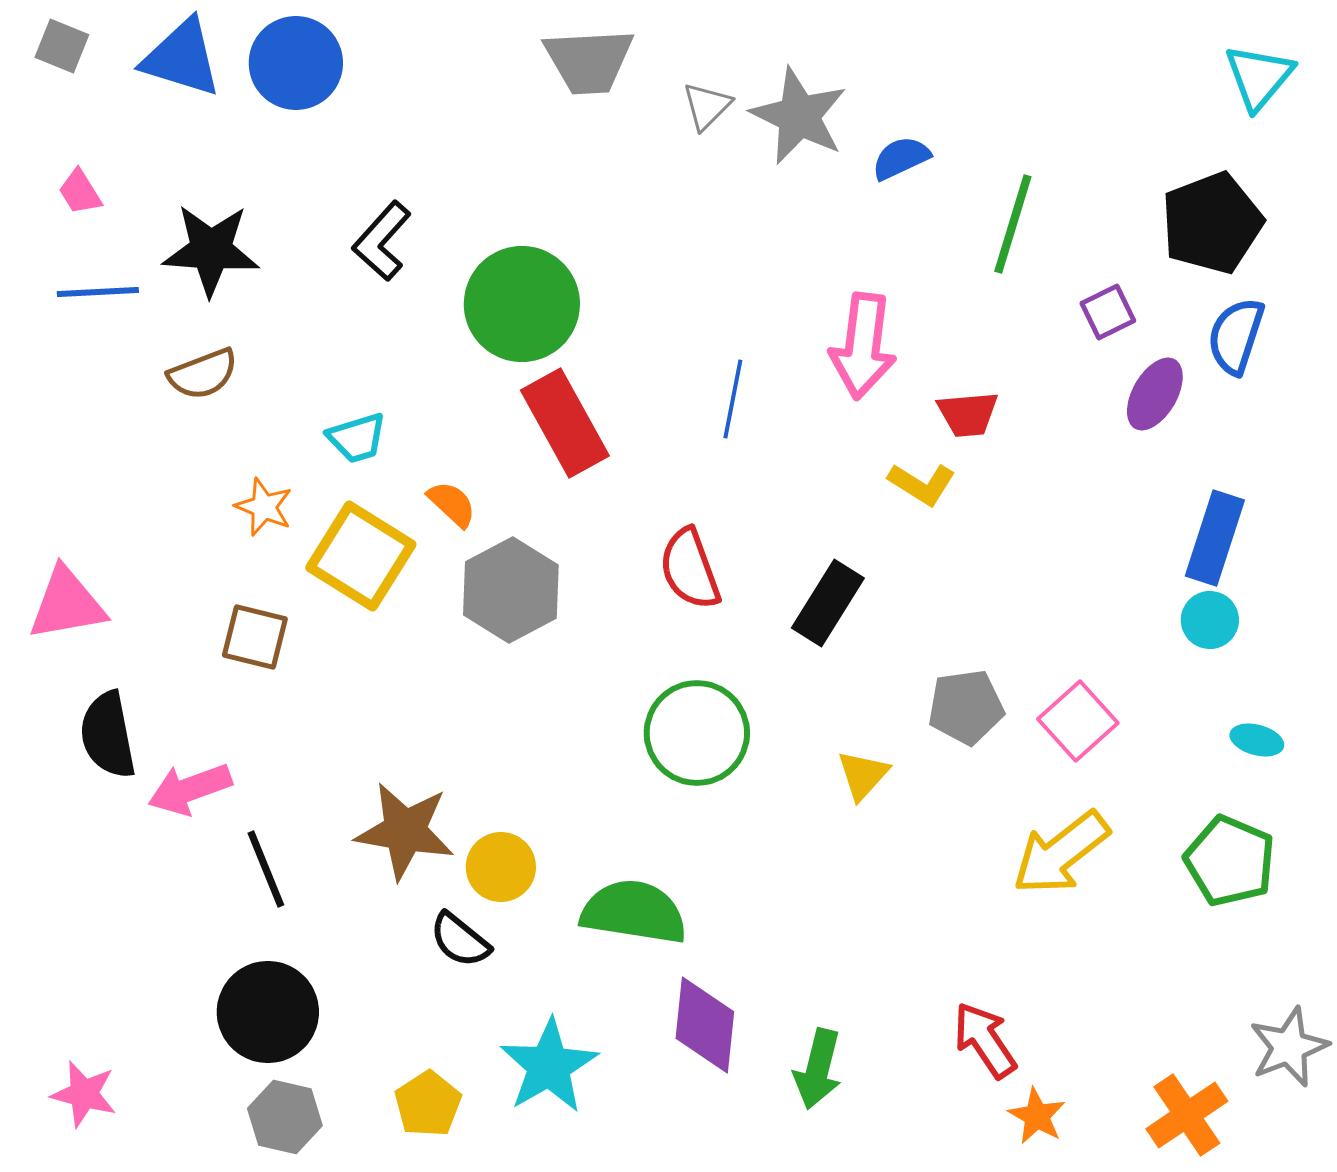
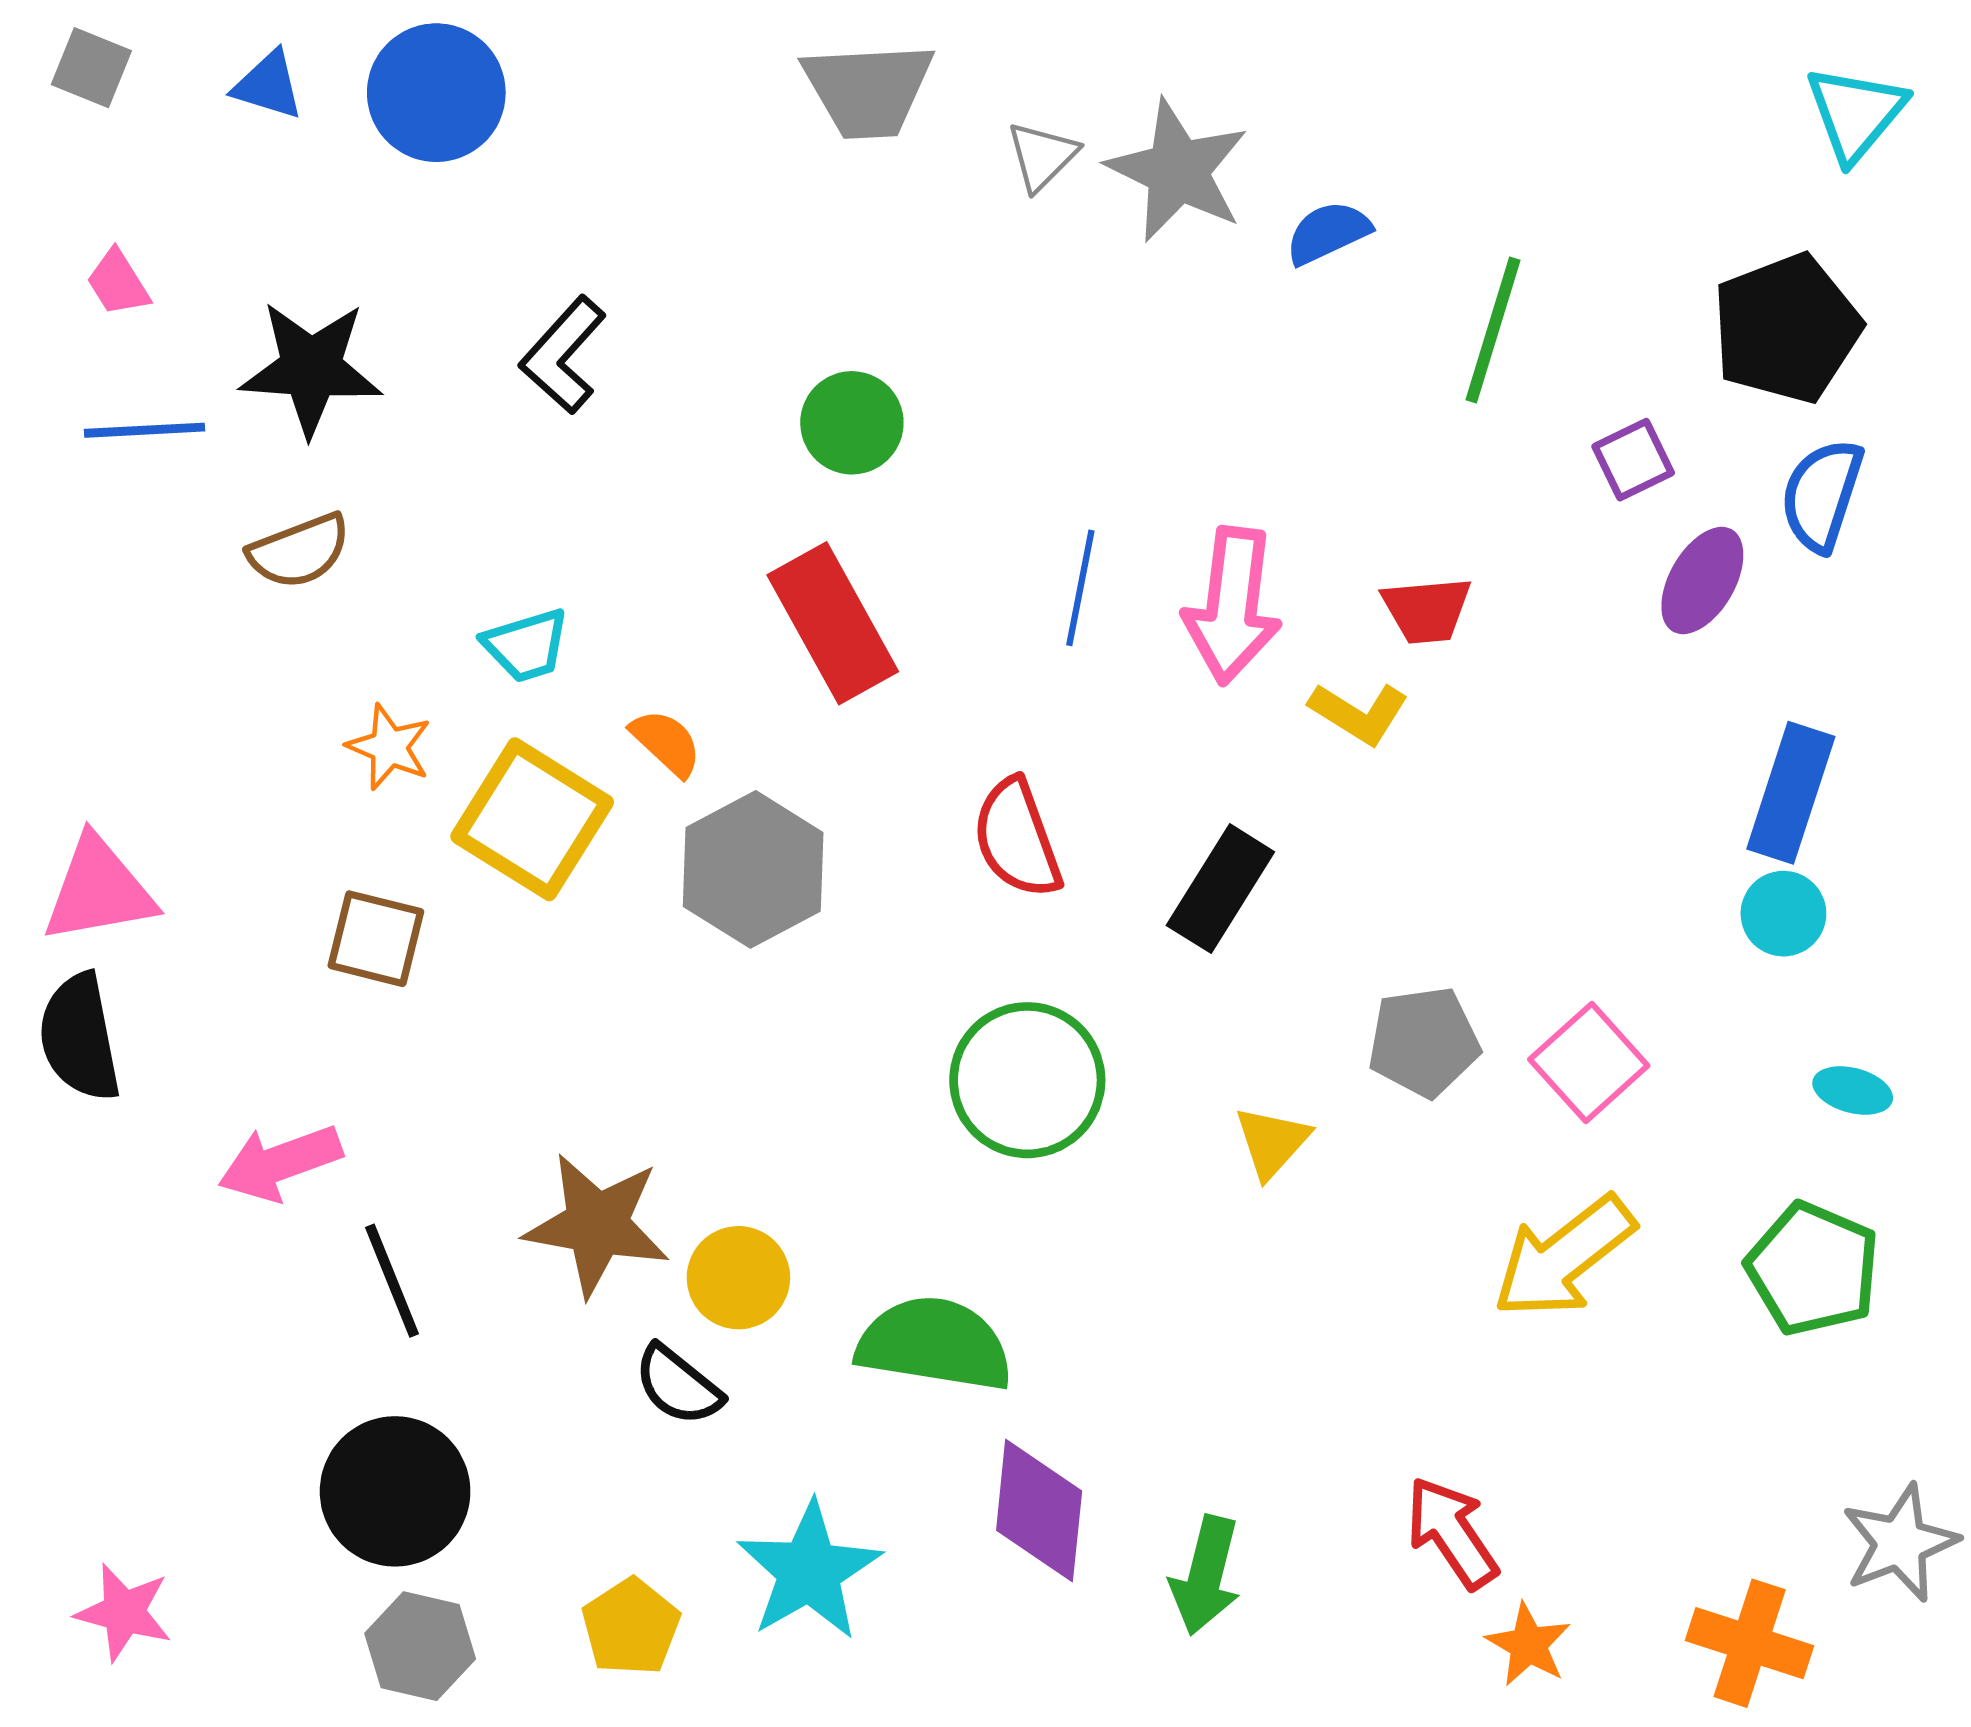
blue triangle: (182, 58) -> (268, 85), size x0.6
green circle: (522, 304) -> (852, 423), moved, size x0.6
pink arrow: (863, 346) -> (1232, 606), moved
black semicircle: (108, 735) -> (80, 1037), moved
orange cross: (1187, 1115) -> (1750, 1643), turned -38

